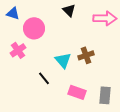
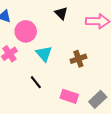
cyan triangle: (63, 60) -> (44, 54), moved
gray rectangle: (105, 95) -> (98, 99), turned 42

